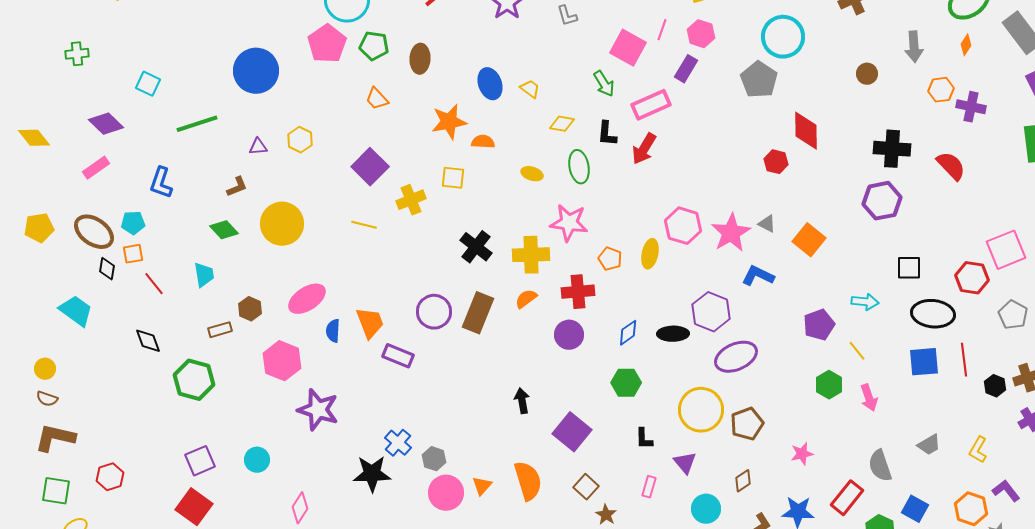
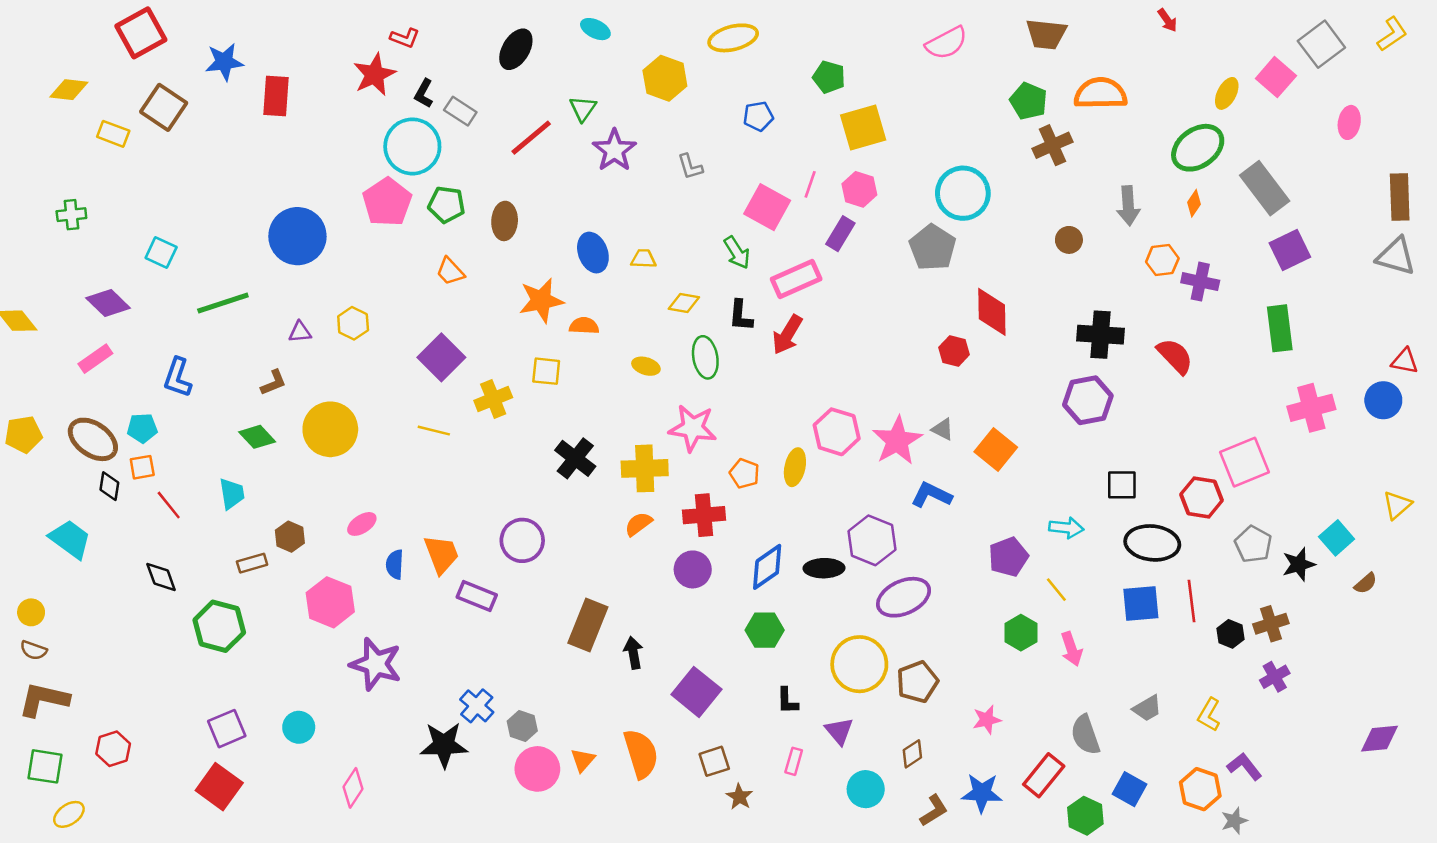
yellow trapezoid: (530, 89) -> (643, 259), turned -35
pink ellipse: (307, 299) -> (362, 524), size x0.6
brown rectangle: (478, 313) -> (588, 625), moved
blue diamond: (628, 333) -> (767, 567), size x1.4
brown square: (586, 487) -> (714, 761), turned 30

